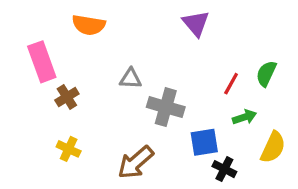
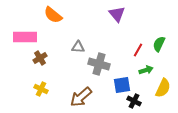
orange semicircle: (89, 25) -> (53, 15), turned 30
pink rectangle: (42, 62) -> (25, 37), turned -70

